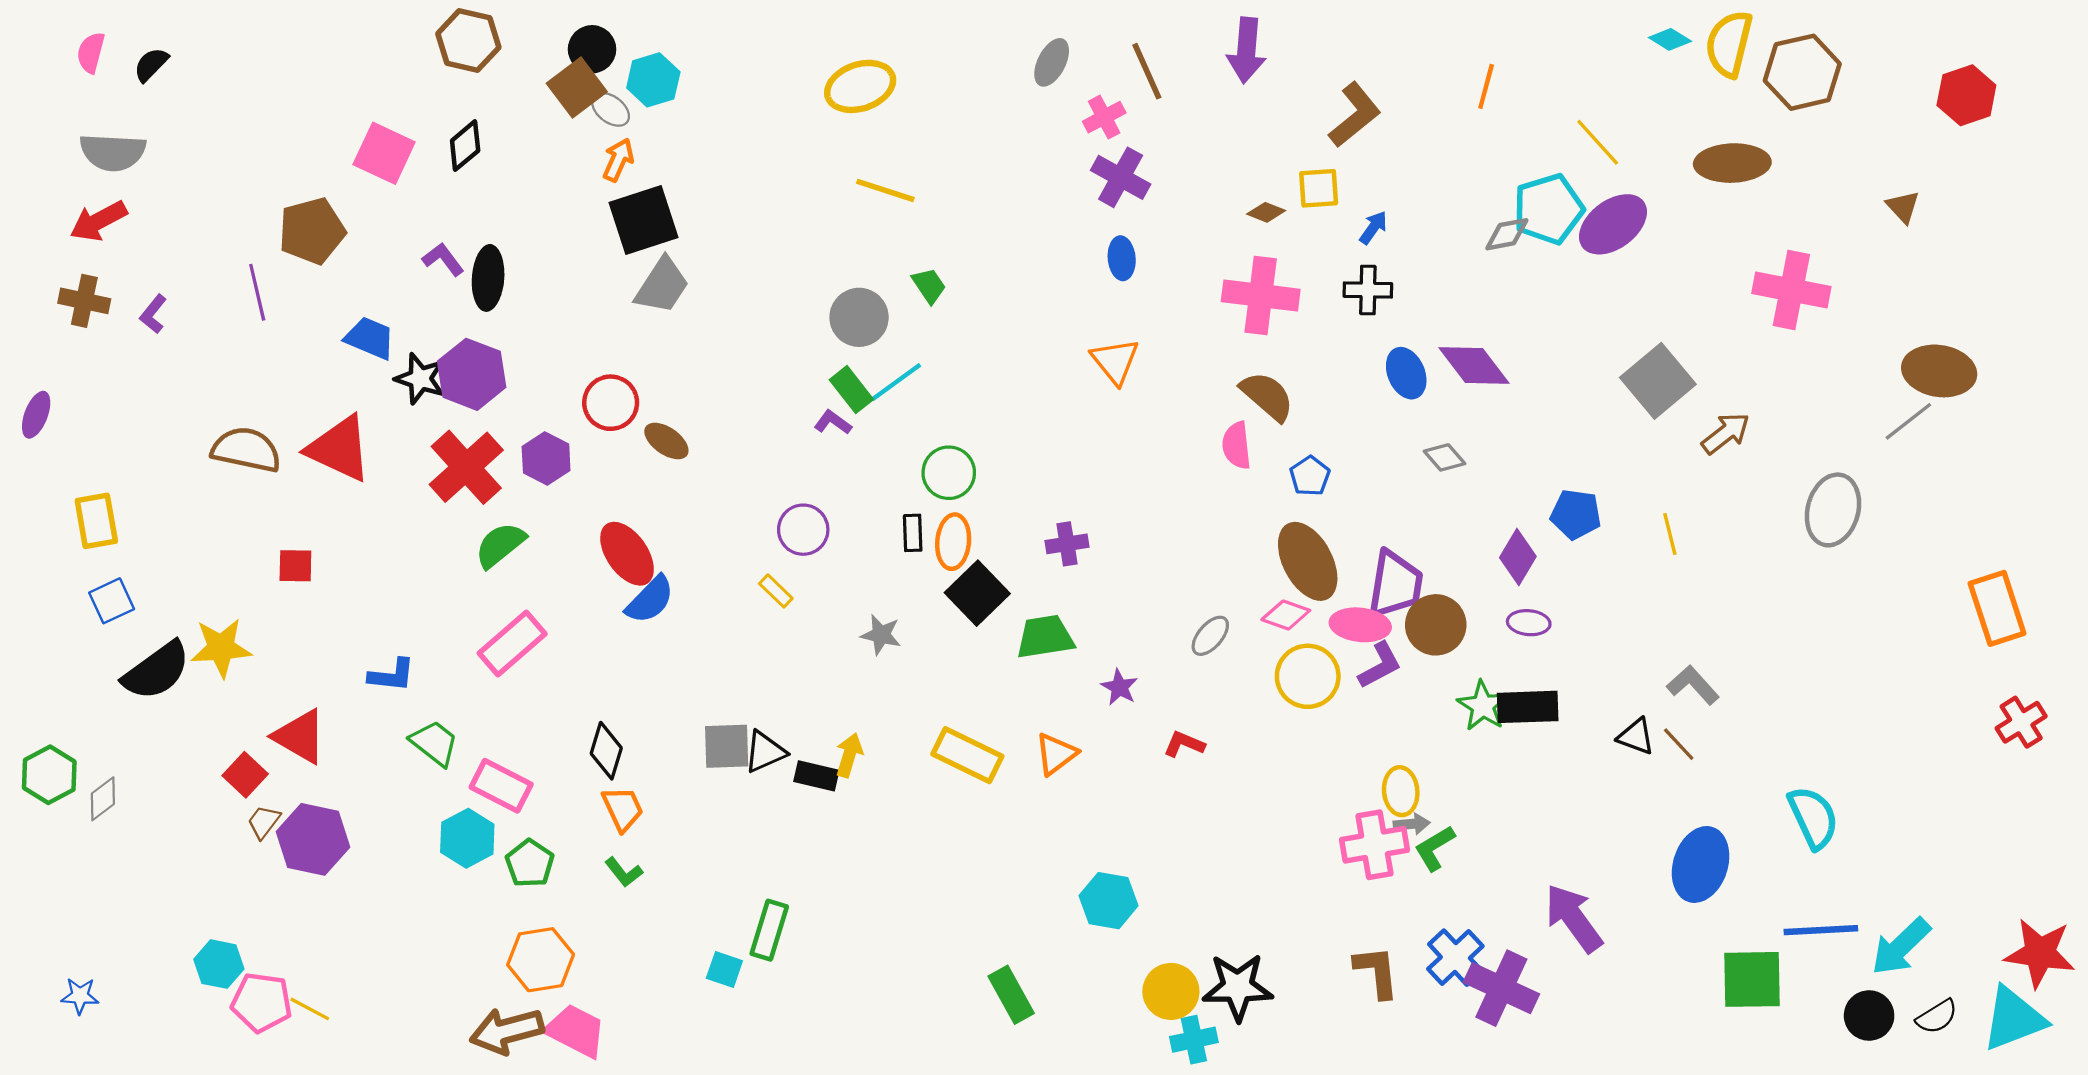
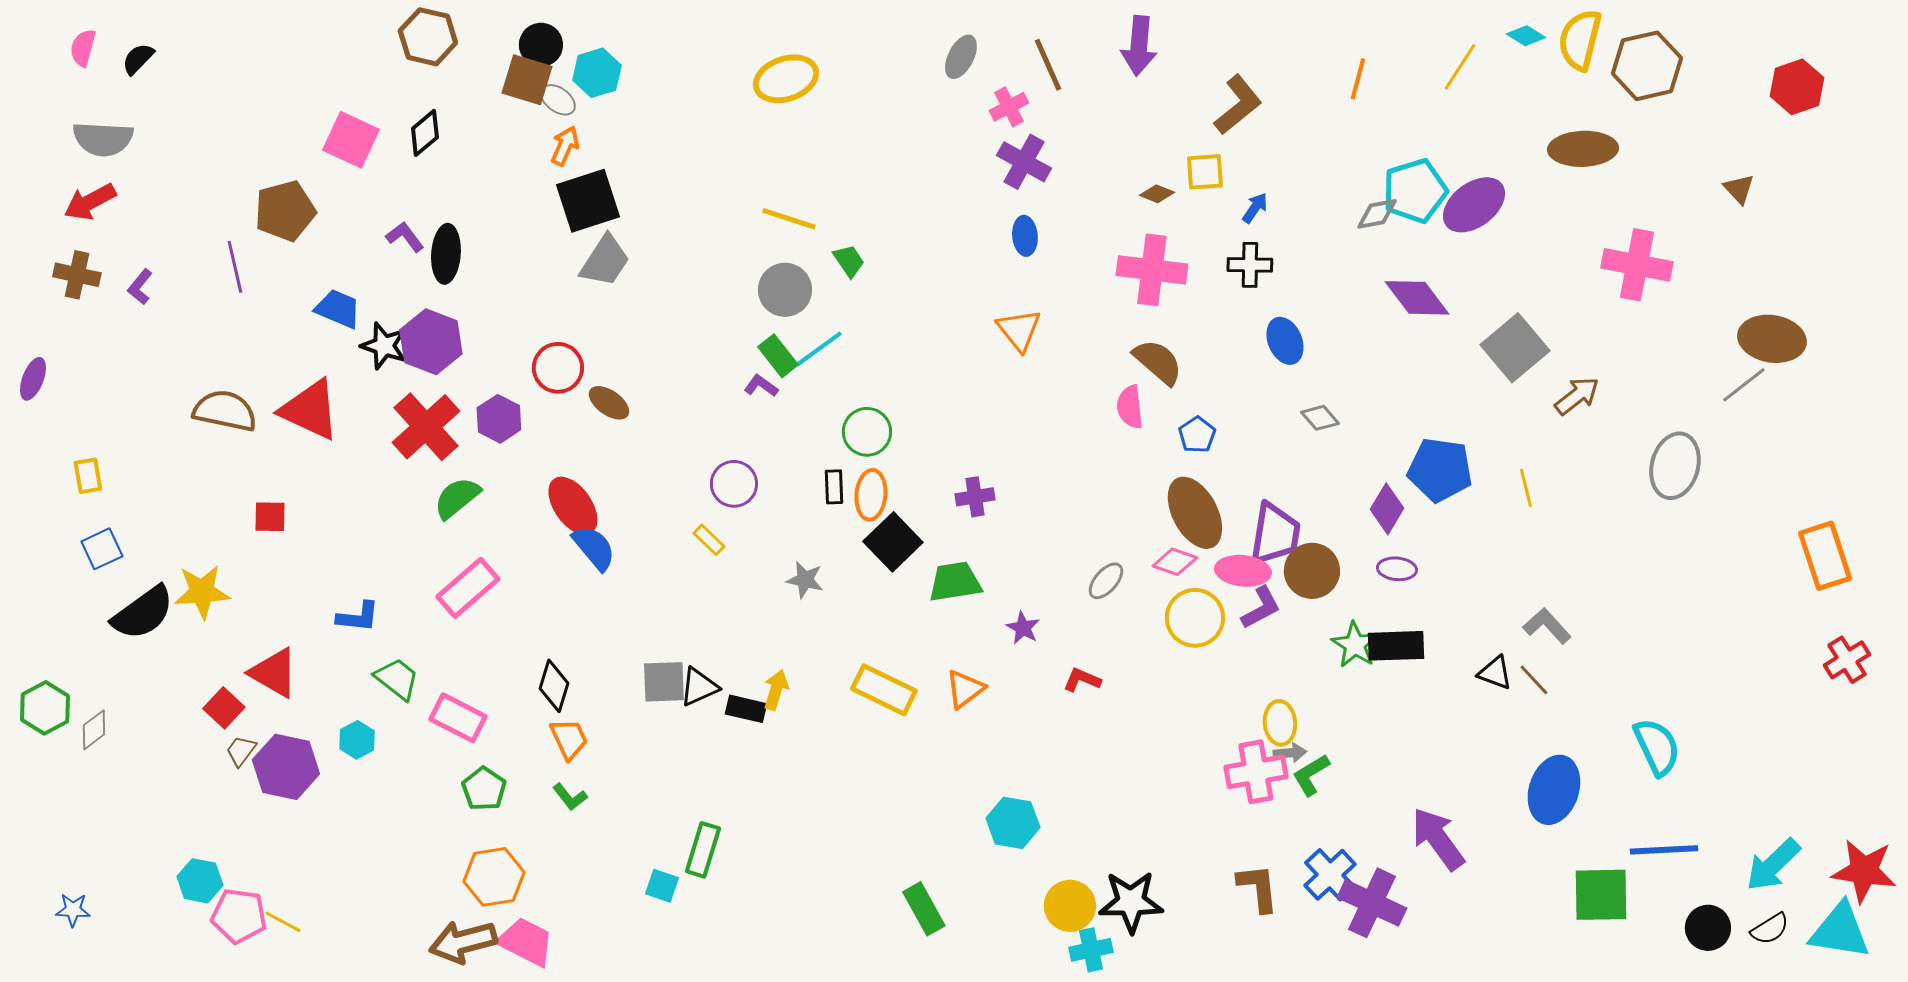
brown square: (577, 88) -> (527, 80), turned -36
yellow line: (1598, 142) -> (1460, 67), moved, turned 75
yellow line: (885, 190) -> (789, 219), moved
purple diamond: (1474, 365) -> (1417, 298), moved
blue pentagon: (1576, 514) -> (1440, 470), size x1.4
yellow rectangle: (96, 521) -> (88, 476), size x0.7
blue semicircle: (650, 600) -> (594, 548), turned -84
cyan hexagon: (467, 838) -> (357, 740), moved, size x0.7
cyan arrow: (1901, 947) -> (1773, 865), moved
cyan triangle: (2014, 1019) -> (1840, 931), turned 30

